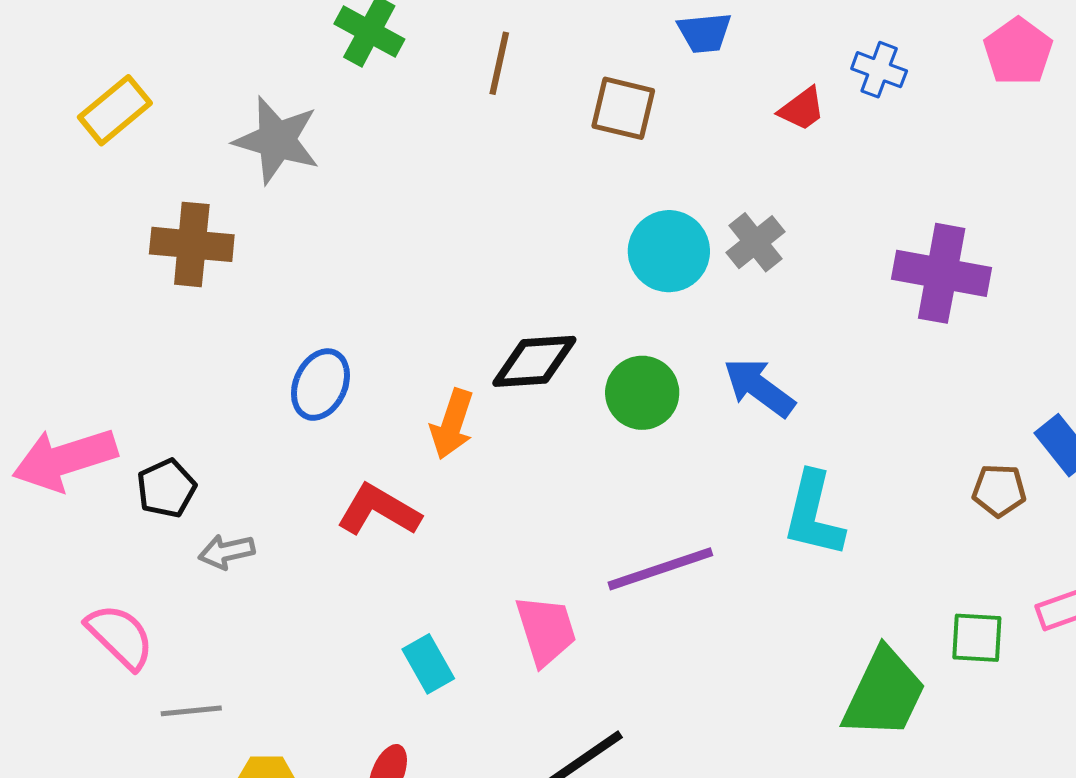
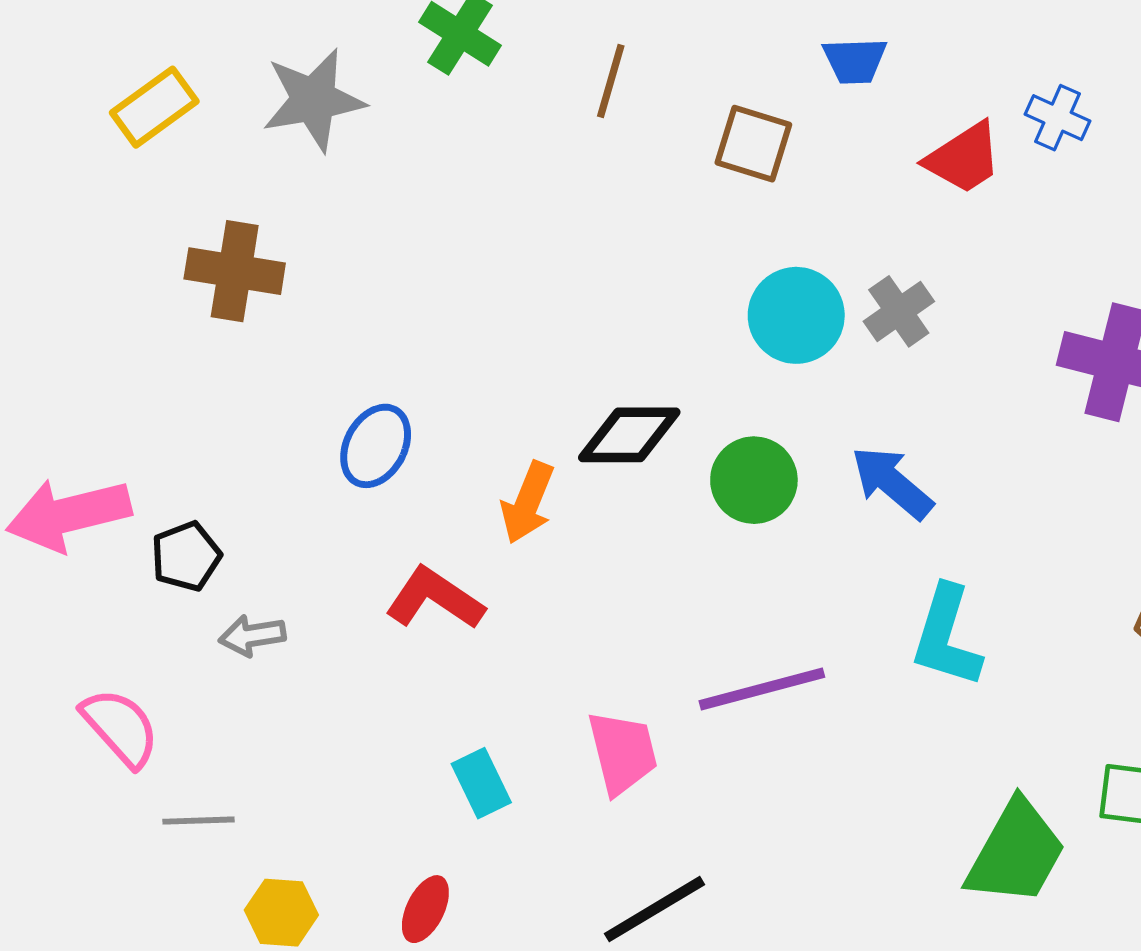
red trapezoid: (802, 109) -> (964, 158), size x1.4
gray star: (277, 140) -> (314, 100), moved, turned -30

